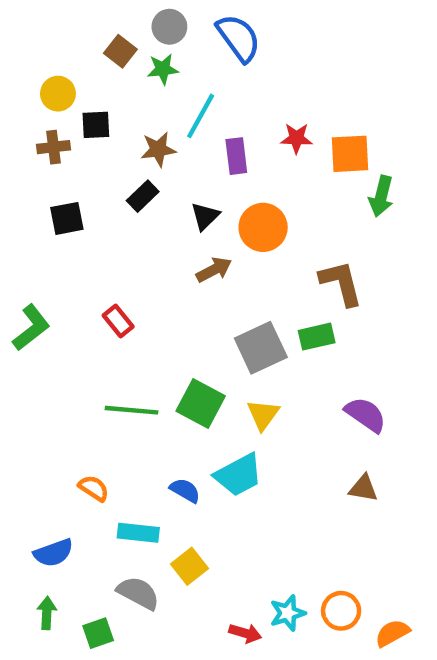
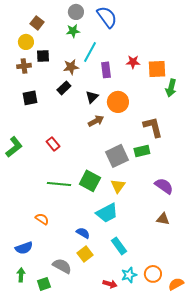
brown square: (120, 51) -> (37, 23), moved
blue semicircle: (185, 490) -> (83, 233), moved
cyan rectangle: (138, 533) -> (119, 246), moved, turned 48

